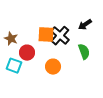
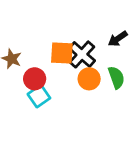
cyan square: (14, 66) -> (39, 96), moved, turned 35
orange circle: (53, 67) -> (89, 79), moved

